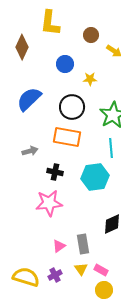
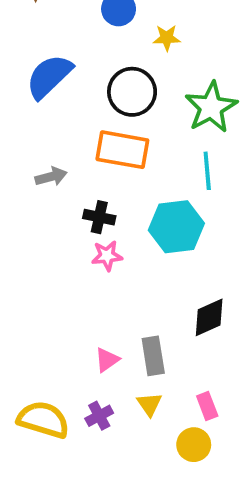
pink star: (49, 203) -> (107, 256), moved, size x0.6
pink rectangle: (101, 270) -> (207, 406), moved, turned 40

